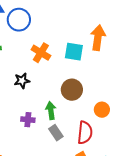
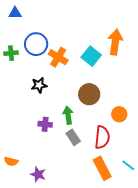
blue circle: (19, 20) -> (36, 44), moved
cyan square: (74, 52) -> (91, 56), turned 30

